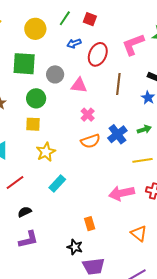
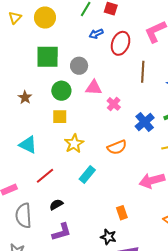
yellow circle: (35, 29) -> (45, 18), moved
pink triangle: (79, 85) -> (94, 88), moved
orange semicircle: (90, 141) -> (117, 147), moved

